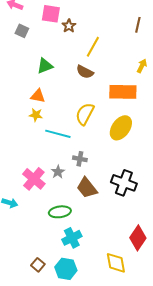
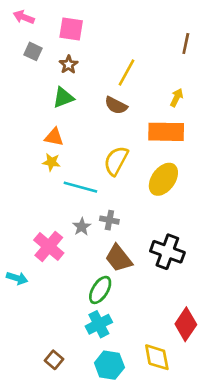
brown star: (69, 26) -> (69, 65), moved
yellow arrow: (142, 66) -> (177, 98), moved
gray star: (58, 172) -> (82, 227), moved
green ellipse: (60, 212) -> (100, 290), moved, turned -50
cyan hexagon: (66, 269) -> (109, 365), moved

